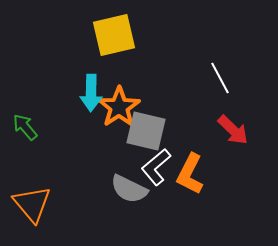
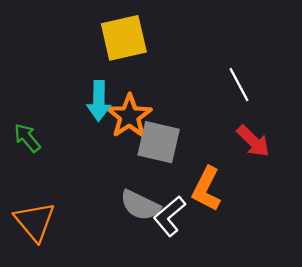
white L-shape: (156, 167) -> (169, 216), moved

